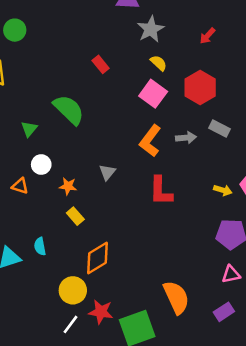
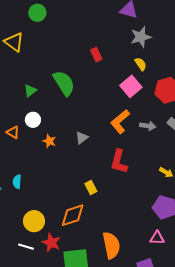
yellow rectangle: (75, 216) -> (91, 188), moved
orange diamond: (97, 258) -> (73, 215), moved
white line: (70, 324) -> (26, 247), turned 56

